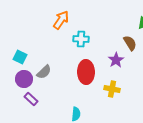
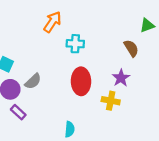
purple star: (116, 60) -> (121, 78), moved

